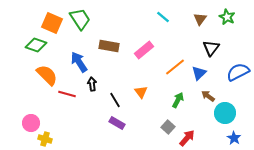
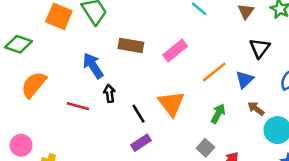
green diamond: (36, 45) -> (19, 44), moved
orange semicircle: (47, 75) -> (34, 85), moved, turned -95
orange triangle: (141, 92) -> (171, 104), size x1.6
pink circle: (31, 123) -> (21, 145), moved
purple rectangle: (117, 123) -> (141, 143), turned -63

